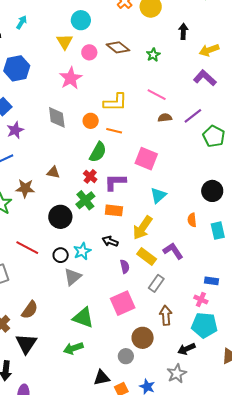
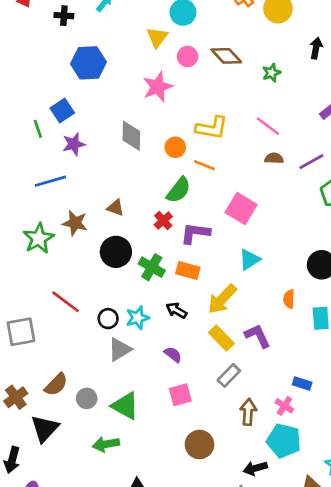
green cross: (85, 200) -> (152, 267), moved, turned -30
black circle: (60, 217) -> (116, 252), moved
purple semicircle: (125, 267) -> (173, 354), moved, turned -48
pink square: (123, 303) -> (180, 395), size x0.7
brown arrow: (166, 315) -> (248, 412), moved
gray circle: (126, 356) -> (87, 398), moved

